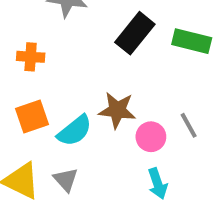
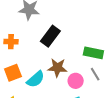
black rectangle: (135, 33) -> (50, 36), moved
green rectangle: (192, 41) -> (93, 53), moved

